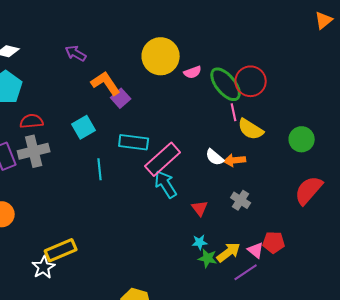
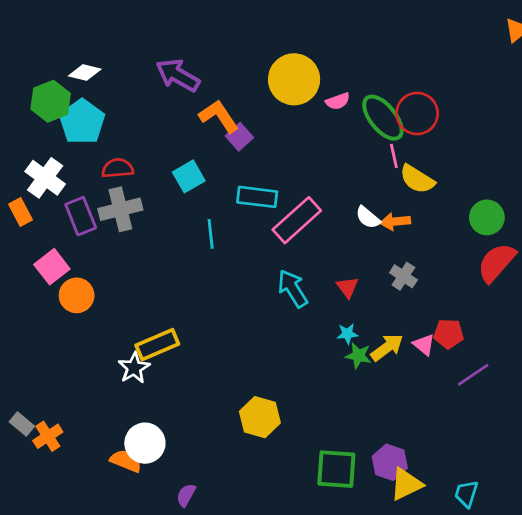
purple arrow: (76, 53) -> (178, 75), size x1.5
green circle: (302, 139) -> (487, 217), moved
cyan arrow: (166, 184) -> (293, 289), moved
purple line: (246, 272) -> (473, 375), moved

